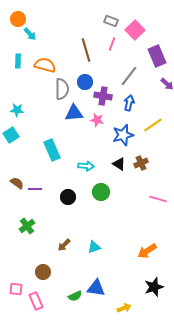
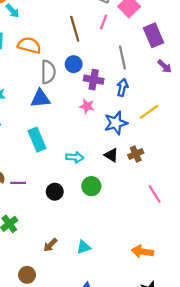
gray line: (129, 76) -> (122, 58), turned -50
blue triangle: (74, 113) -> (40, 99), moved
pink line: (158, 199) -> (155, 194), turned 42
orange arrow: (147, 251) -> (142, 252), turned 42

